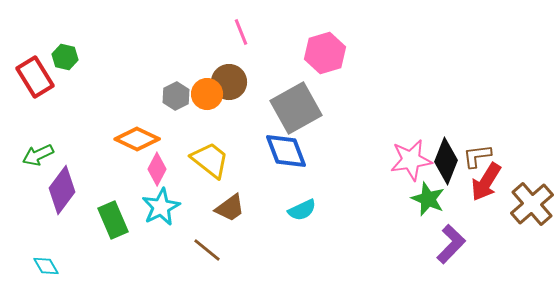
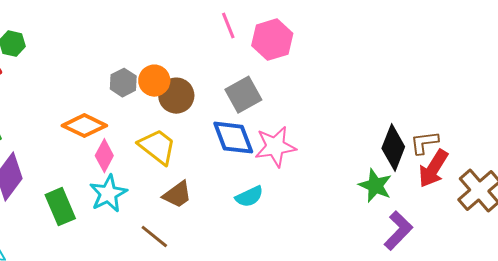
pink line: (241, 32) -> (228, 26), moved
brown circle: (229, 82) -> (176, 96), moved
gray square: (296, 108) -> (243, 95), size x0.7
pink star: (411, 160) -> (275, 147), moved

